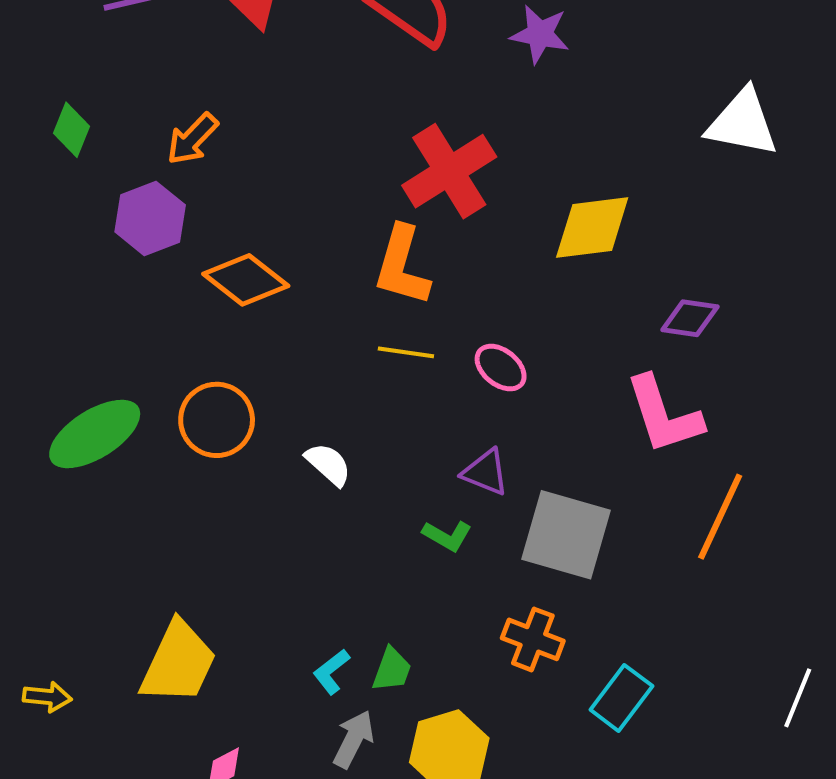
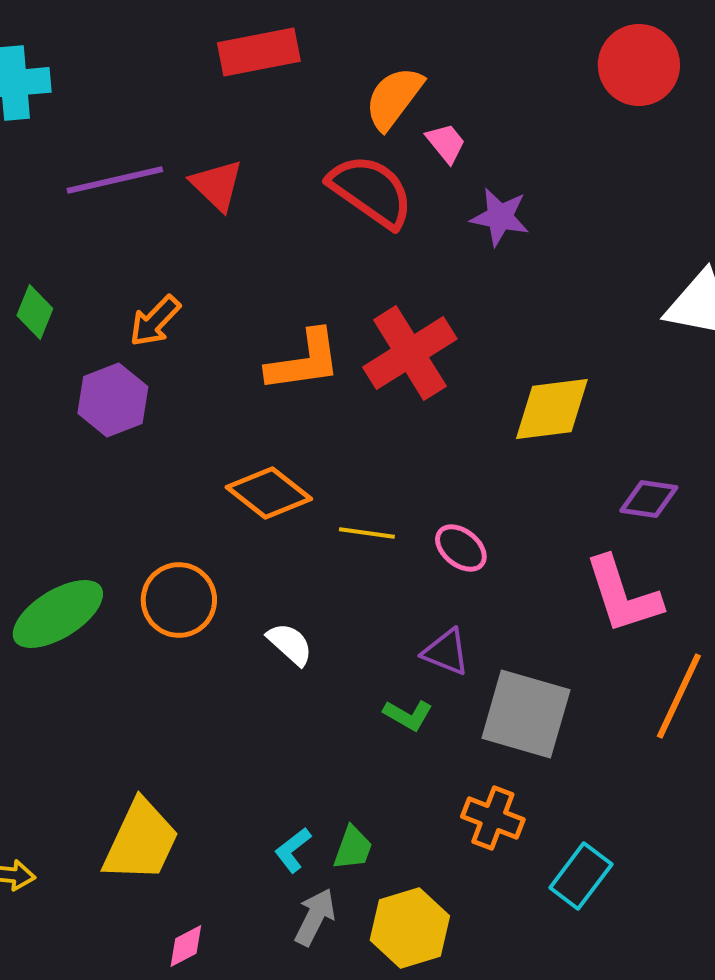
orange L-shape: (402, 266) -> (304, 361), moved, turned -114
orange diamond: (246, 280) -> (269, 493), moved

